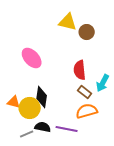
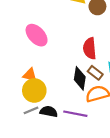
black diamond: (42, 97) -> (80, 78), moved
orange triangle: (14, 102) -> (30, 75), moved
gray line: (27, 134) -> (31, 110), moved

